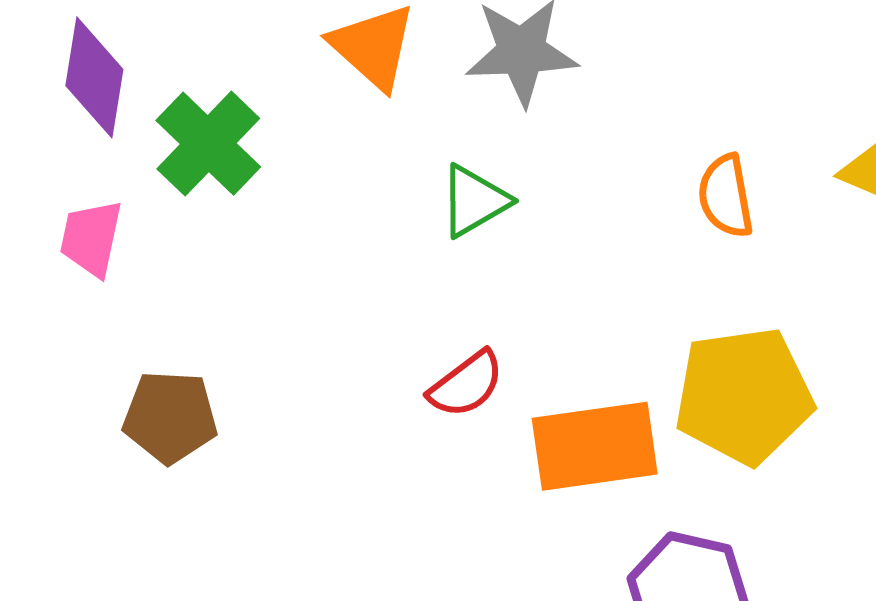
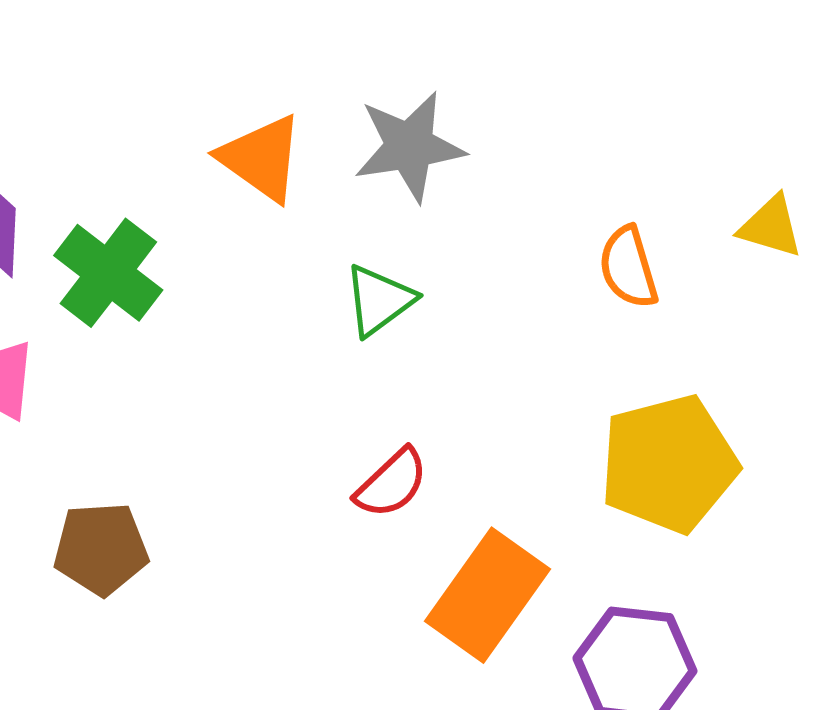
orange rectangle: (595, 446) -> (488, 595), moved, turned -40

